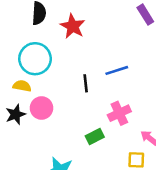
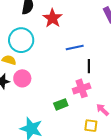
blue line: (117, 70) -> (75, 48), moved
black line: (86, 83) -> (89, 66), moved

